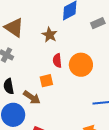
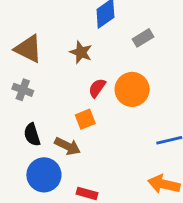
gray rectangle: (98, 23) -> (143, 38), moved
red semicircle: (57, 61) -> (97, 88), turned 48

